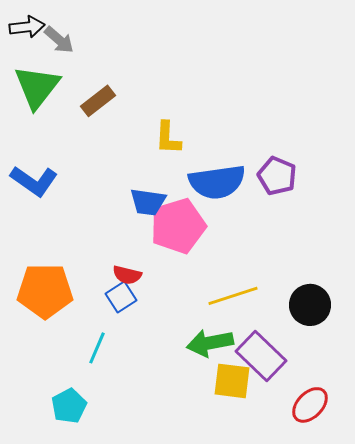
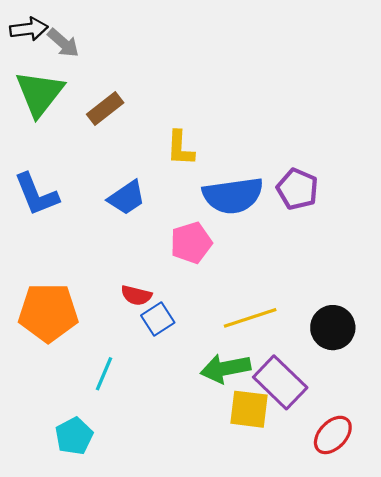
blue L-shape: (34, 181) -> (36, 194), turned 33
blue trapezoid: (148, 202) -> (127, 198), moved, turned -42
pink pentagon: (178, 226) -> (191, 243), size x0.7
blue square: (121, 297) -> (158, 319), moved

